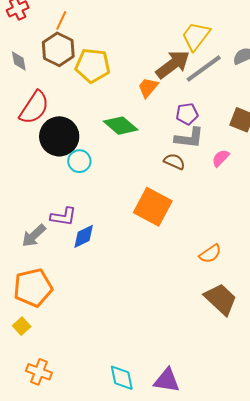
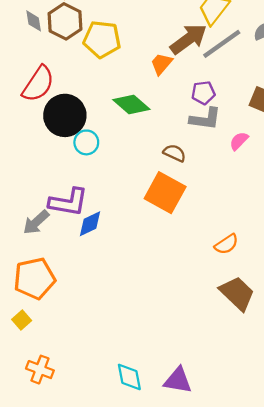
gray diamond: (19, 61) -> (34, 21), moved
brown semicircle: (174, 161) -> (175, 153), moved
purple L-shape: (63, 217) -> (68, 202), size x1.4

